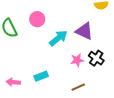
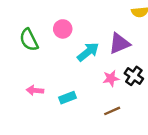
purple triangle: (84, 31) -> (119, 43), turned -48
pink arrow: (13, 82) -> (35, 90), moved

